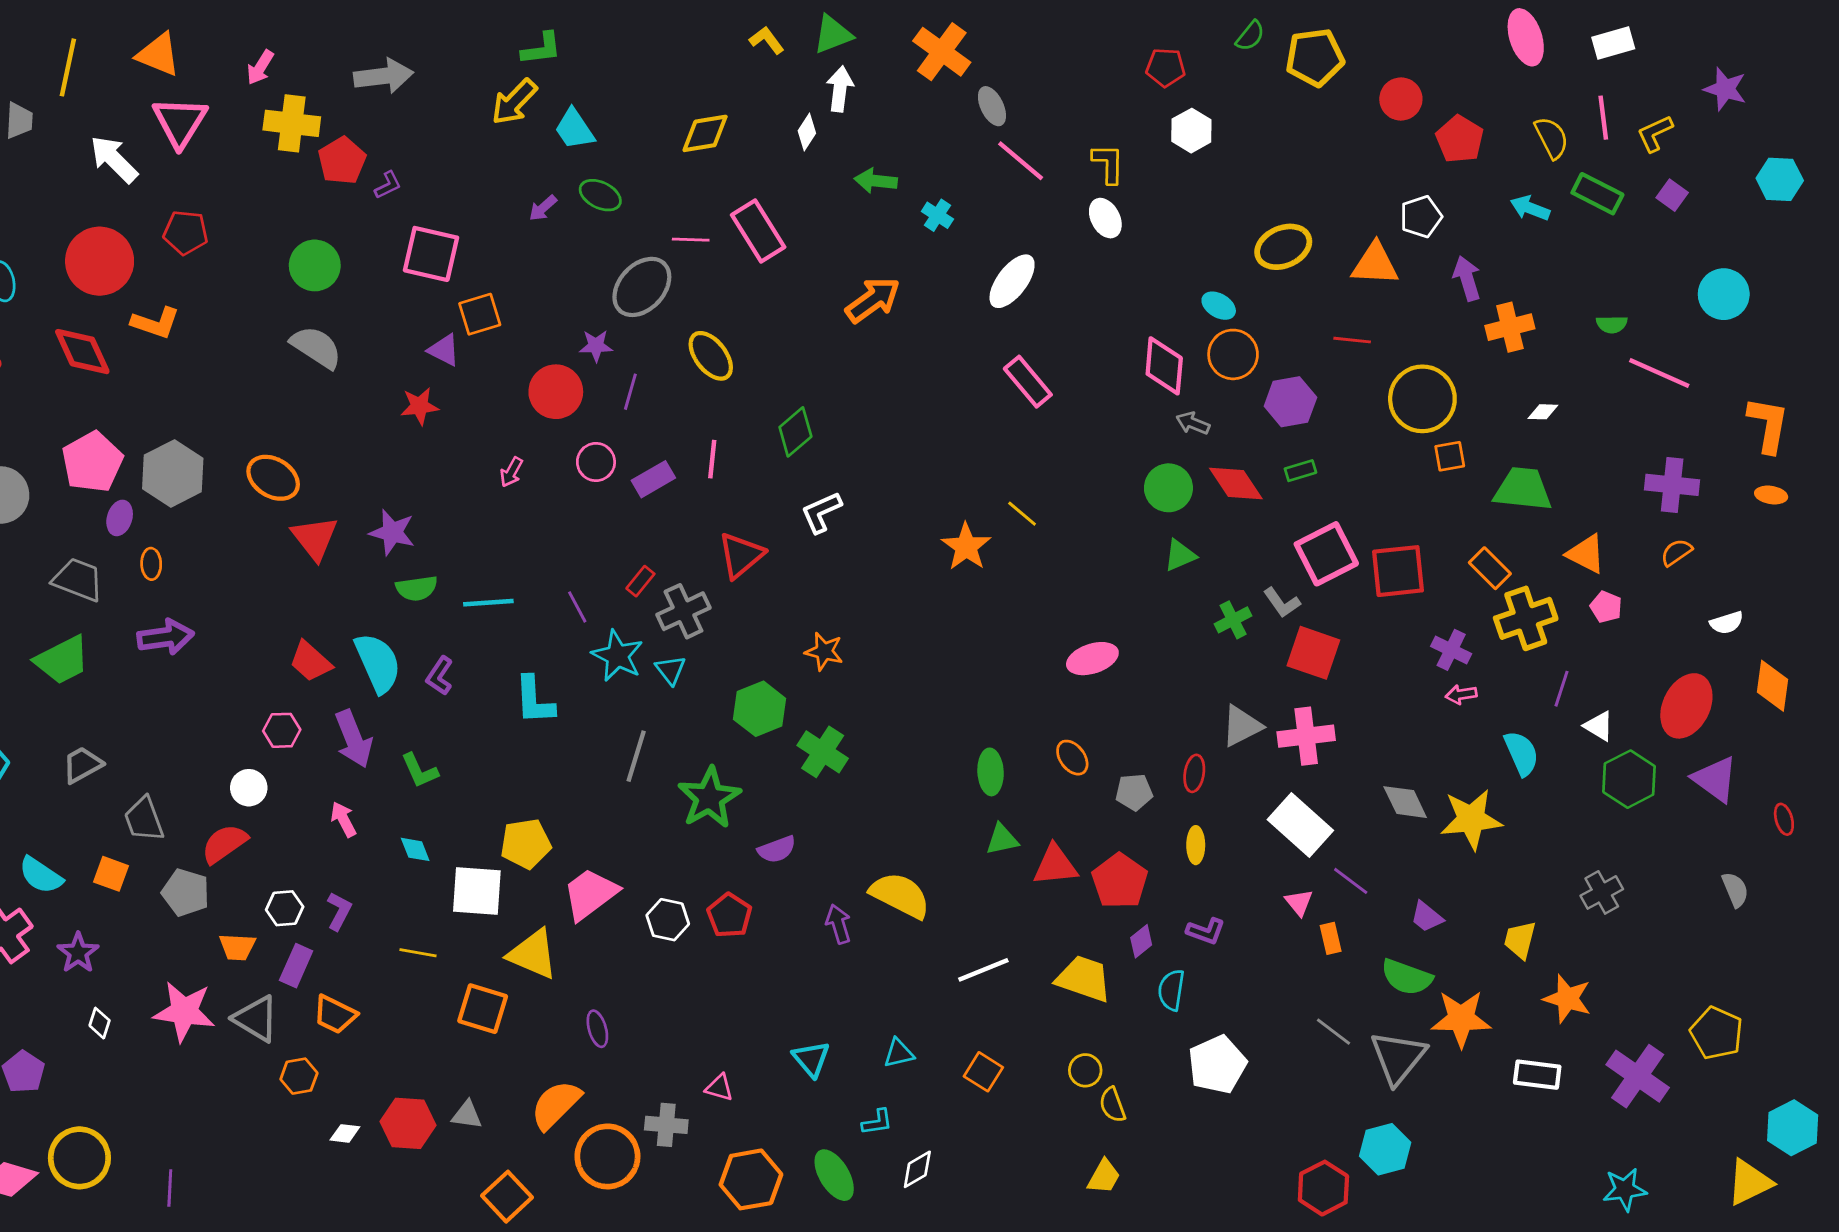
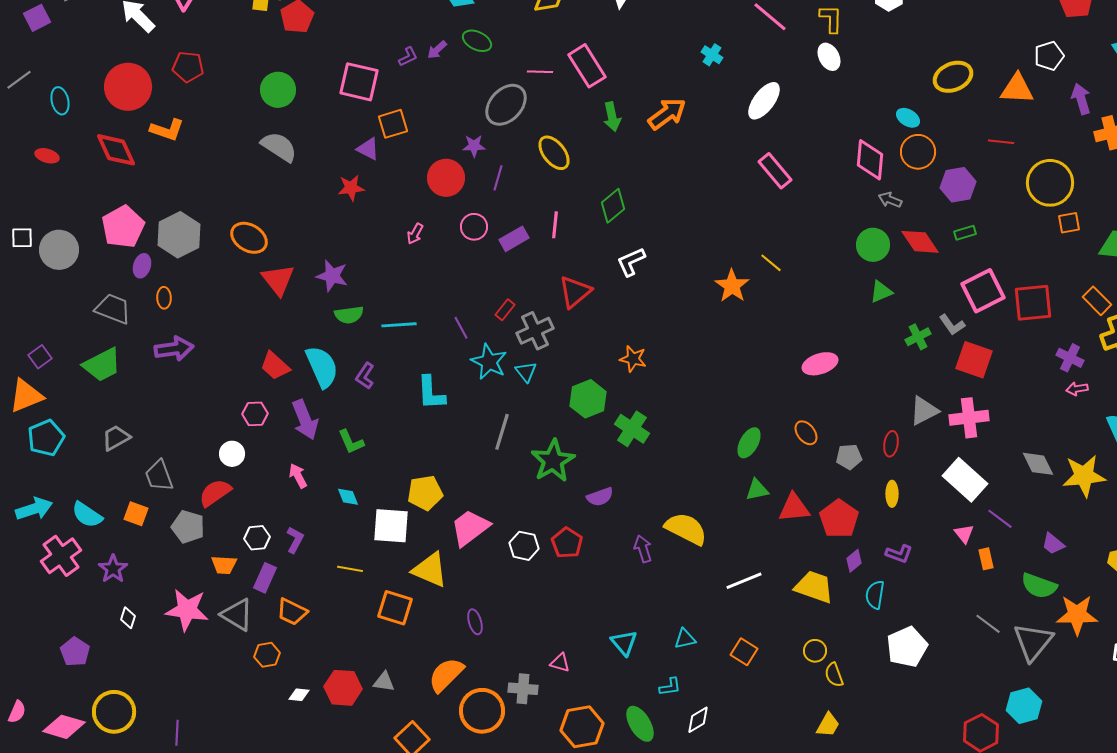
green arrow: (876, 181) -> (612, 117), moved, turned -108
purple L-shape: (388, 185) -> (408, 57), moved
green ellipse: (991, 772) -> (749, 443), turned 32

